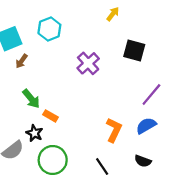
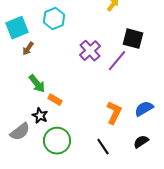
purple line: (151, 94) -> (117, 61), moved
black semicircle: (143, 161) -> (141, 142), turned 126

